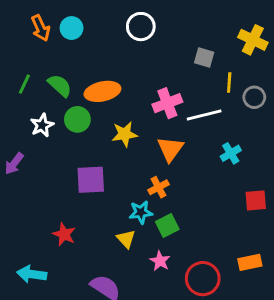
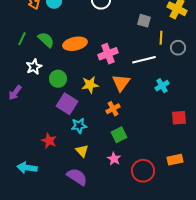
pink cross: (167, 103) -> (108, 54), moved
green circle: (77, 119) -> (58, 79), moved
yellow star: (125, 134) -> (90, 85), moved
purple square: (91, 180) -> (67, 104), turned 35
cyan star: (141, 212) -> (79, 126), moved
yellow triangle: (126, 239) -> (82, 151), moved

